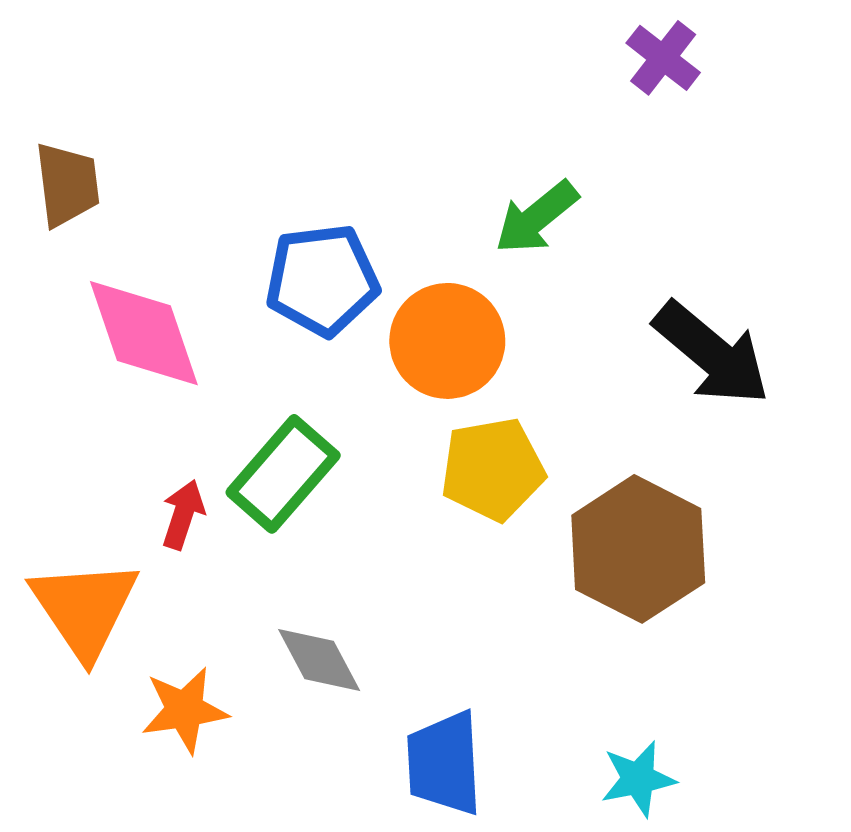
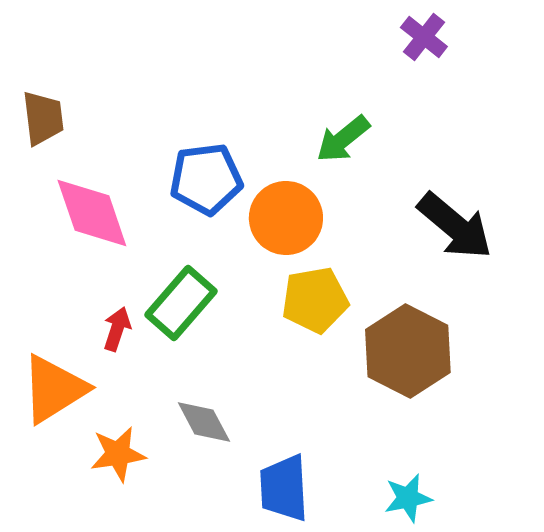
orange triangle: (84, 608) -> (54, 389), turned 32

